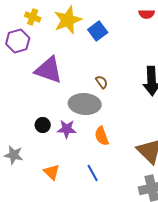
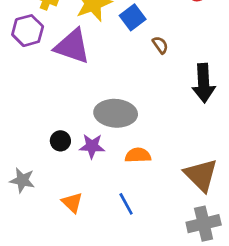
purple triangle: (49, 70) -> (72, 46), moved
brown semicircle: (102, 82) -> (160, 45), moved
orange semicircle: (102, 136) -> (138, 155), turned 108

